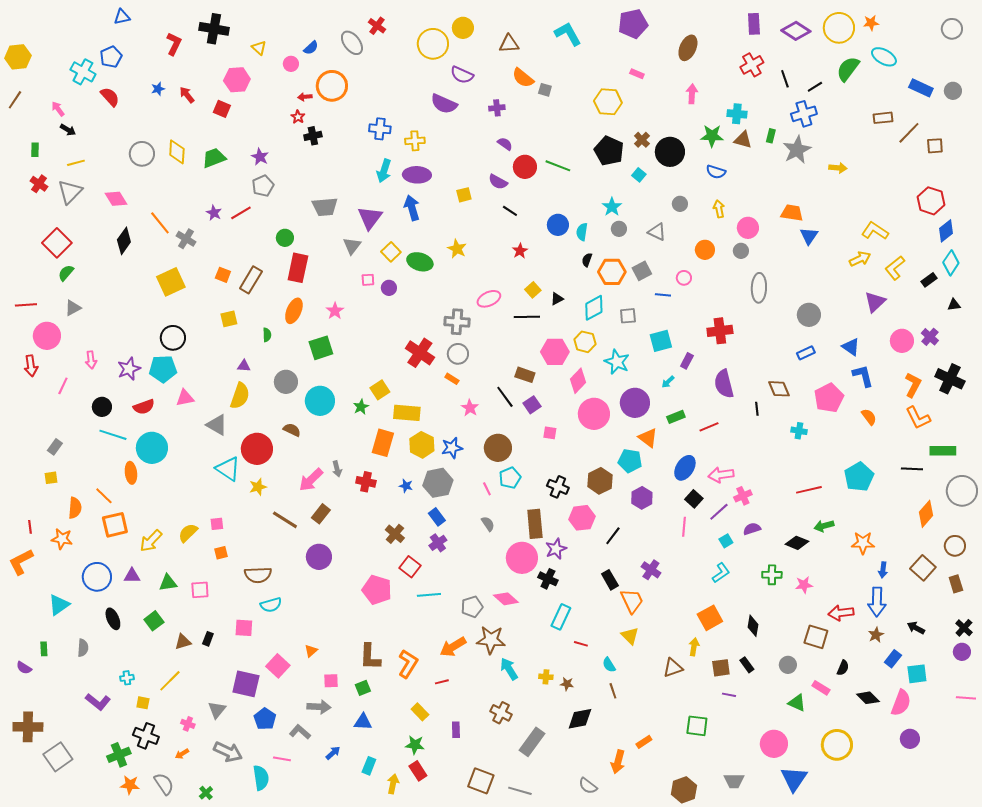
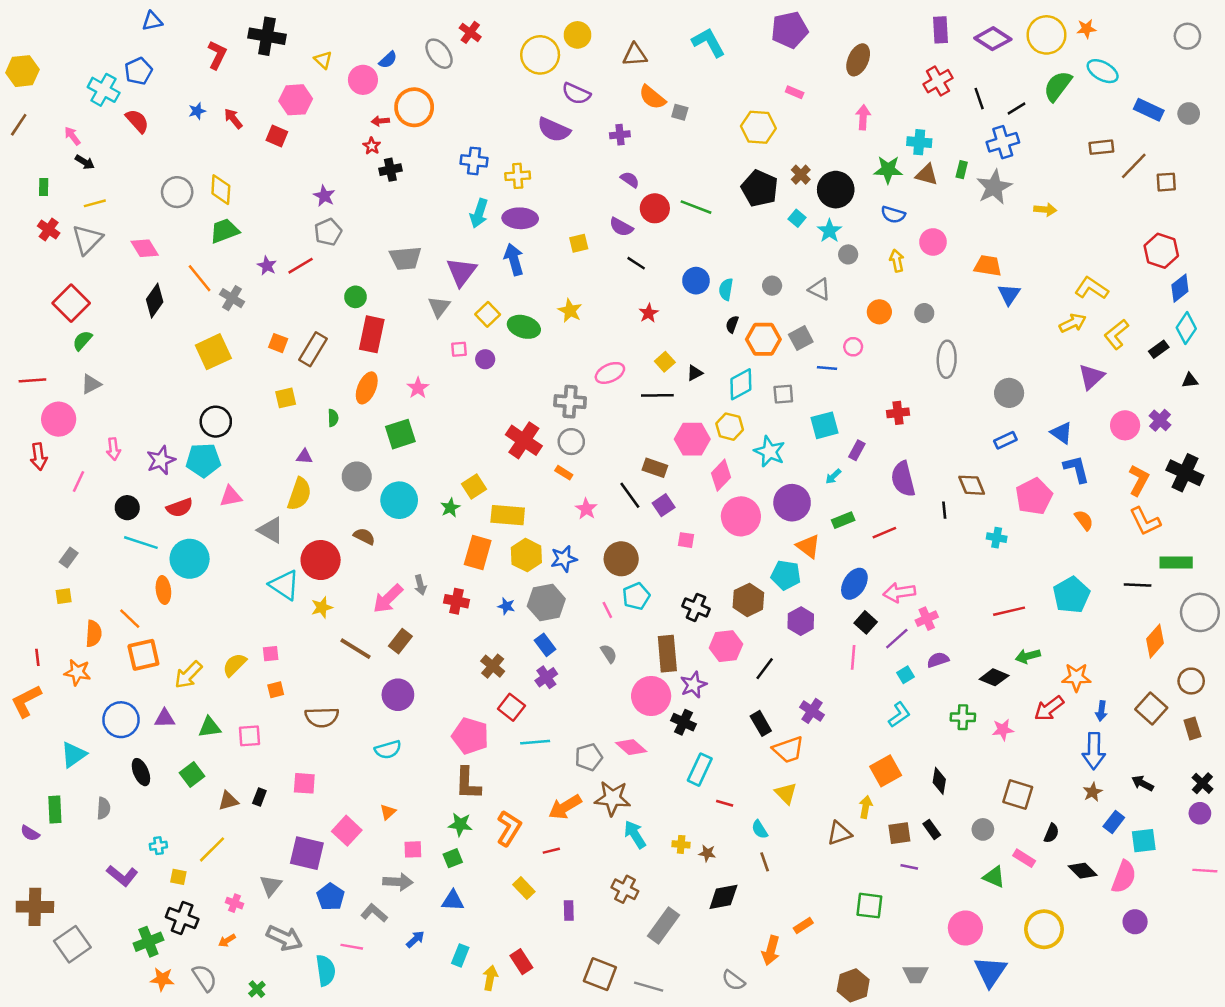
pink circle: (291, 64) -> (363, 80), size x1.5
green trapezoid: (214, 158) -> (225, 231), moved
cyan star: (612, 207) -> (829, 231), moved
pink circle: (748, 228) -> (933, 242), moved
red cross: (720, 331) -> (898, 413), size x0.7
orange trapezoid: (632, 601) -> (788, 750), turned 96
cyan semicircle: (271, 605) -> (388, 750), moved
red arrow: (841, 613) -> (1049, 708), moved, turned -30
green rectangle: (44, 649) -> (55, 810), size x1.5
brown L-shape: (370, 657) -> (468, 783), moved
green star: (415, 745) -> (460, 824), moved

